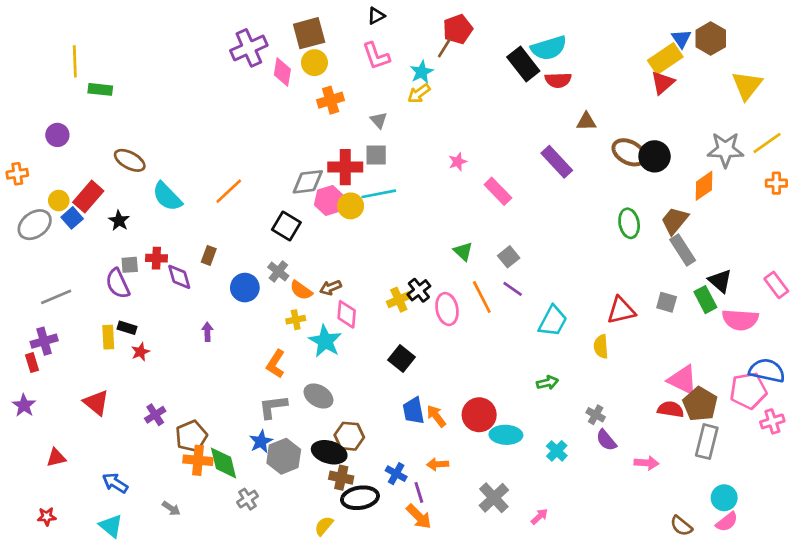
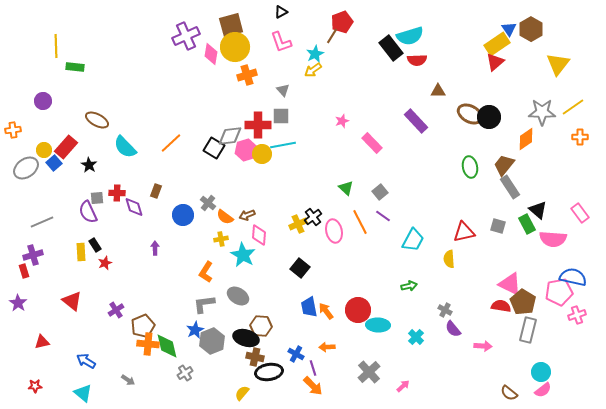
yellow circle: (314, 63) -> (235, 47), size x1.5
black square: (286, 226) -> (214, 148), moved
black rectangle: (127, 328) -> (95, 245), turned 40

